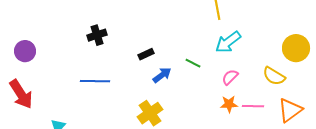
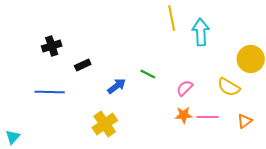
cyan arrow: (228, 42) -> (201, 32), moved, turned 124
black rectangle: (146, 54) -> (83, 65), moved
orange triangle: (290, 110) -> (245, 121), size x0.6

